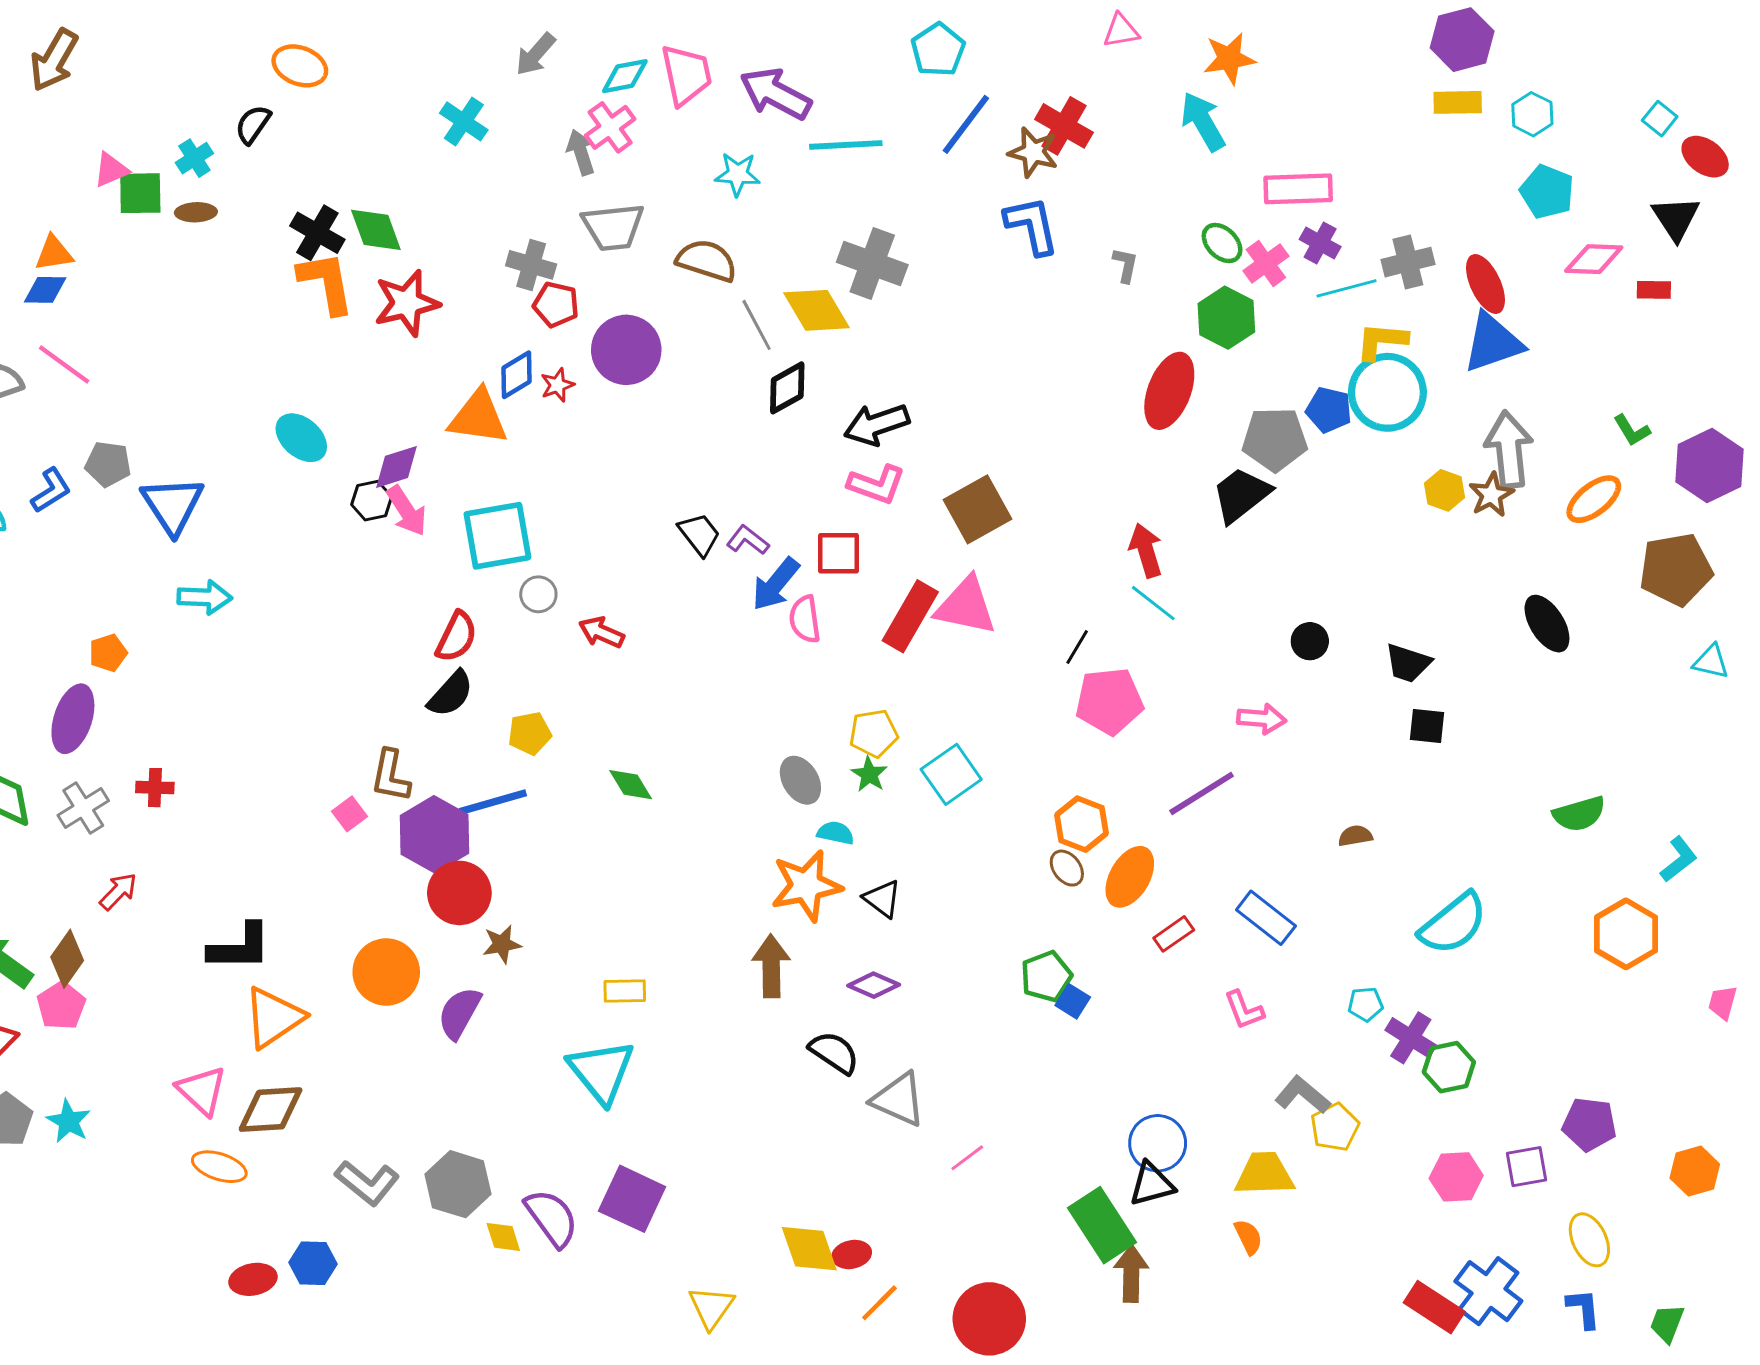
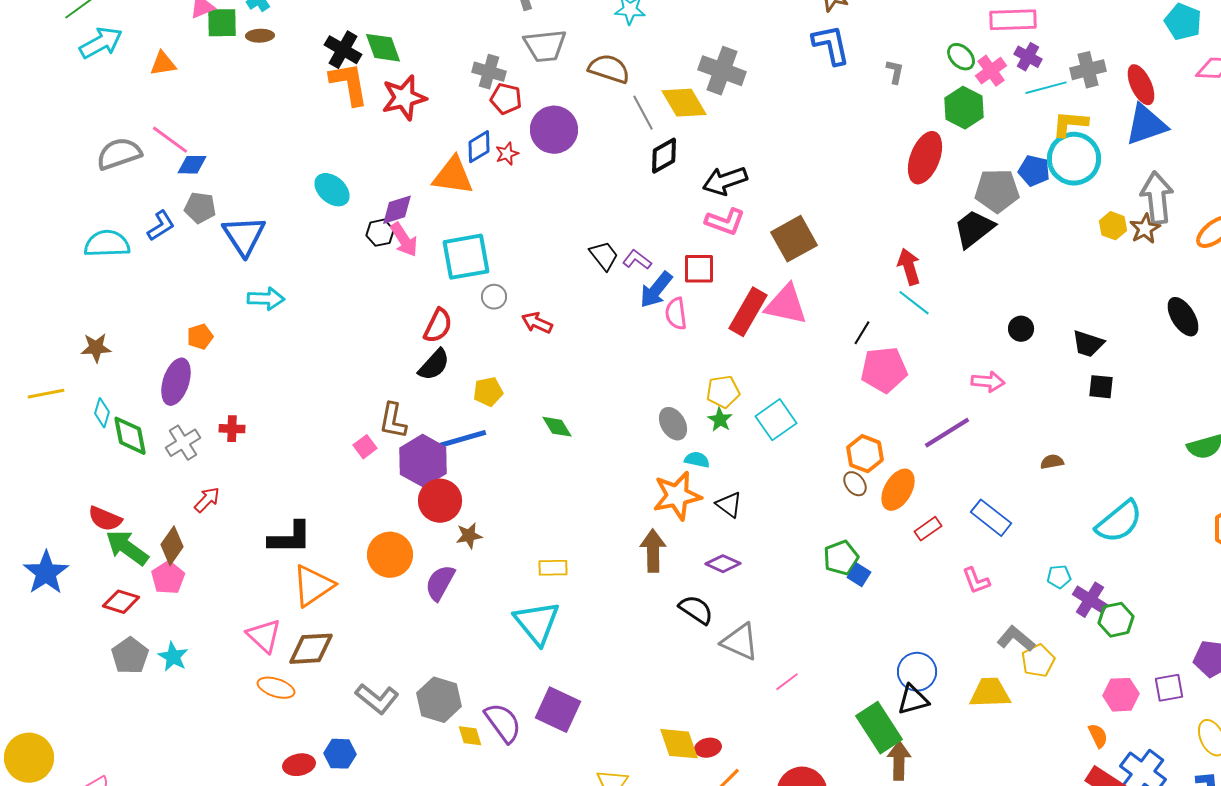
blue diamond: (45, 290) -> (192, 165), moved
orange semicircle: (1248, 1237) -> (1098, 736), moved

